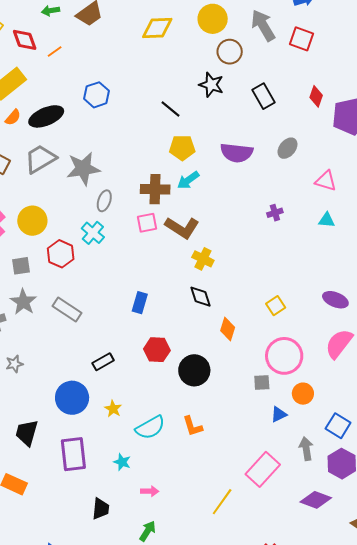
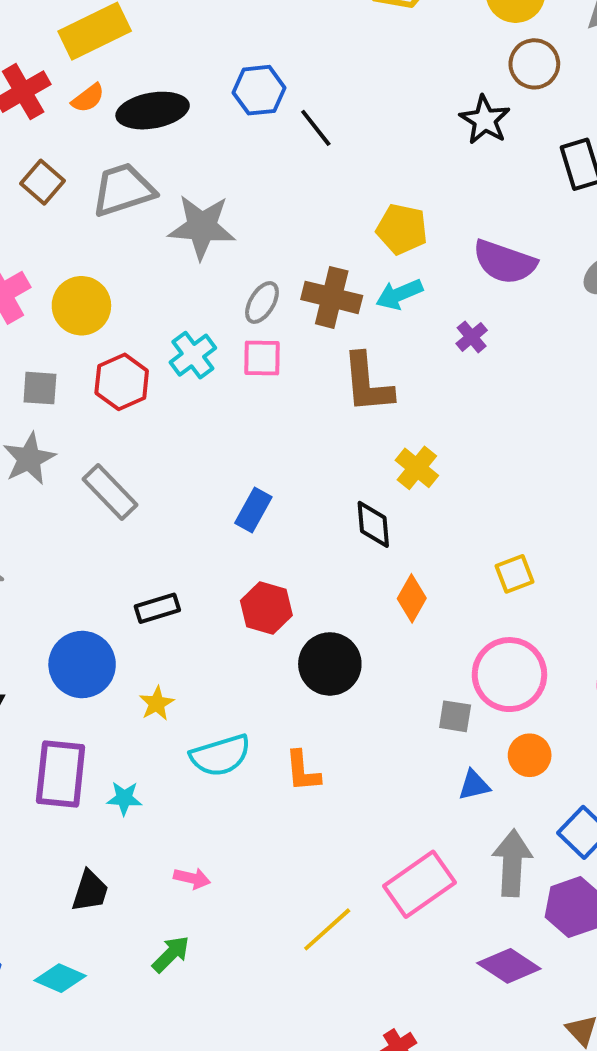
black line: (170, 109) -> (316, 128), moved
gray ellipse: (104, 201) -> (262, 302), moved
purple cross: (275, 213) -> (472, 337), moved, turned -35
pink square: (147, 223) -> (262, 358), moved
brown L-shape: (182, 228) -> (367, 383), turned 40
yellow cross: (203, 259) -> (417, 468), moved
gray arrow: (306, 449) -> (512, 863), size x1.4
cyan star: (122, 462) -> (124, 798), moved, turned -30

